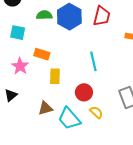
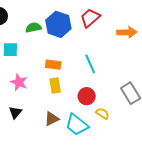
red trapezoid: (102, 16) -> (90, 18), turned -135
orange rectangle: (42, 54) -> (53, 65), moved

